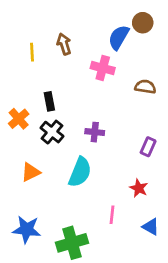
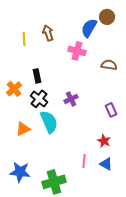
purple cross: (95, 132) -> (71, 99), turned -32
purple rectangle: (148, 147) -> (111, 110), turned -48
cyan semicircle: (80, 172) -> (49, 122), moved, turned -45
blue triangle: (151, 227) -> (106, 164), moved

